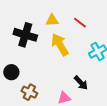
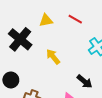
black cross: (25, 35) -> (20, 39), turned 30
yellow arrow: (60, 45) -> (53, 57), moved, size x0.7

